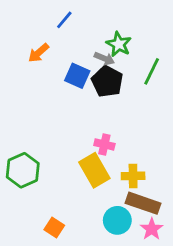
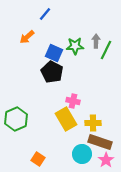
green star: (119, 44) -> (75, 46), moved, turned -30
gray arrow: (104, 59) -> (96, 41), moved, turned -112
black pentagon: (107, 81) -> (52, 72), moved

